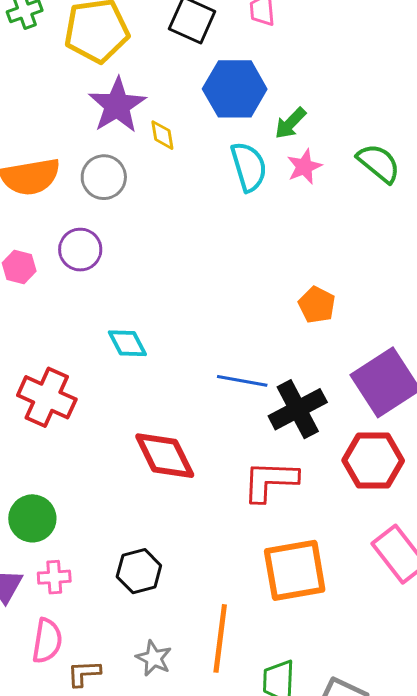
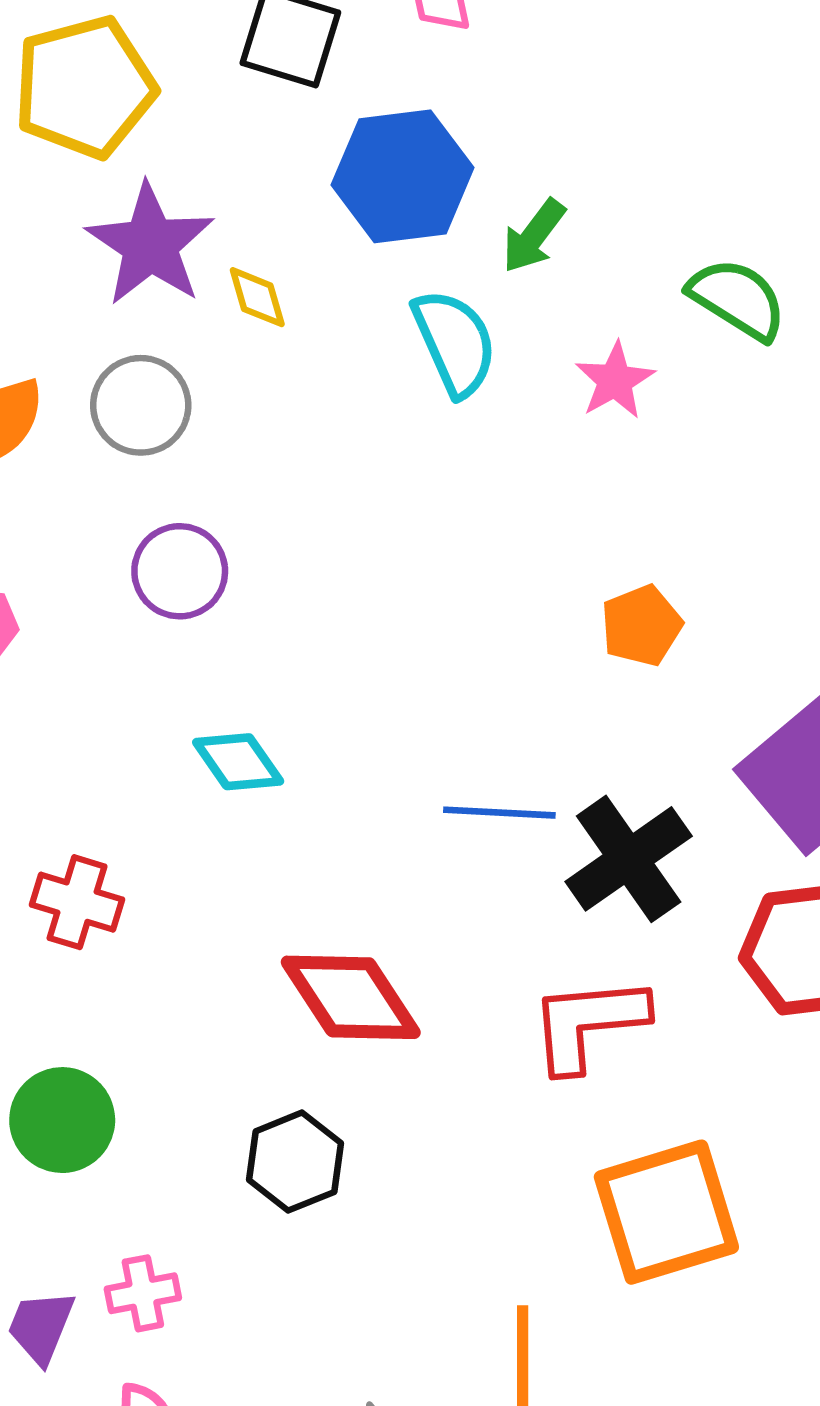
pink star: (304, 167) -> (615, 381), moved
purple circle: (80, 250) -> (180, 571), moved
orange pentagon: (317, 305) -> (641, 626), turned 30
red cross: (47, 397) -> (77, 902), size x0.7
green circle: (32, 518) -> (62, 1120), moved
black hexagon: (139, 571) -> (295, 1162), moved

